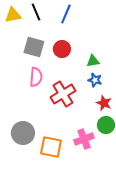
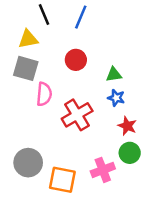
yellow triangle: (13, 15) -> (28, 39), moved
gray square: (34, 47) -> (26, 68), moved

